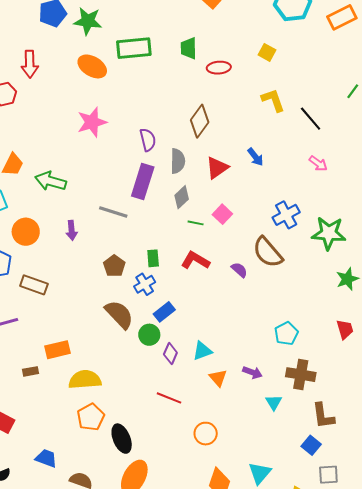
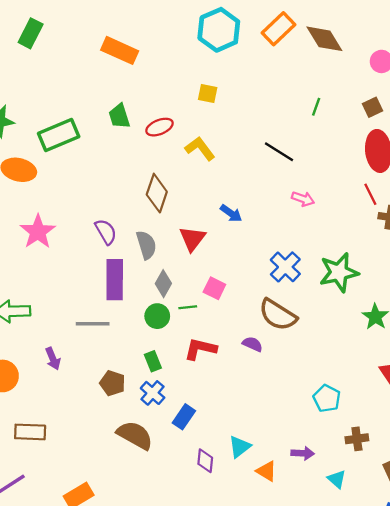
yellow L-shape: (273, 100) -> (200, 148), moved
green circle: (149, 335) -> (157, 316), moved
brown cross: (301, 375) -> (357, 439), size x0.7

